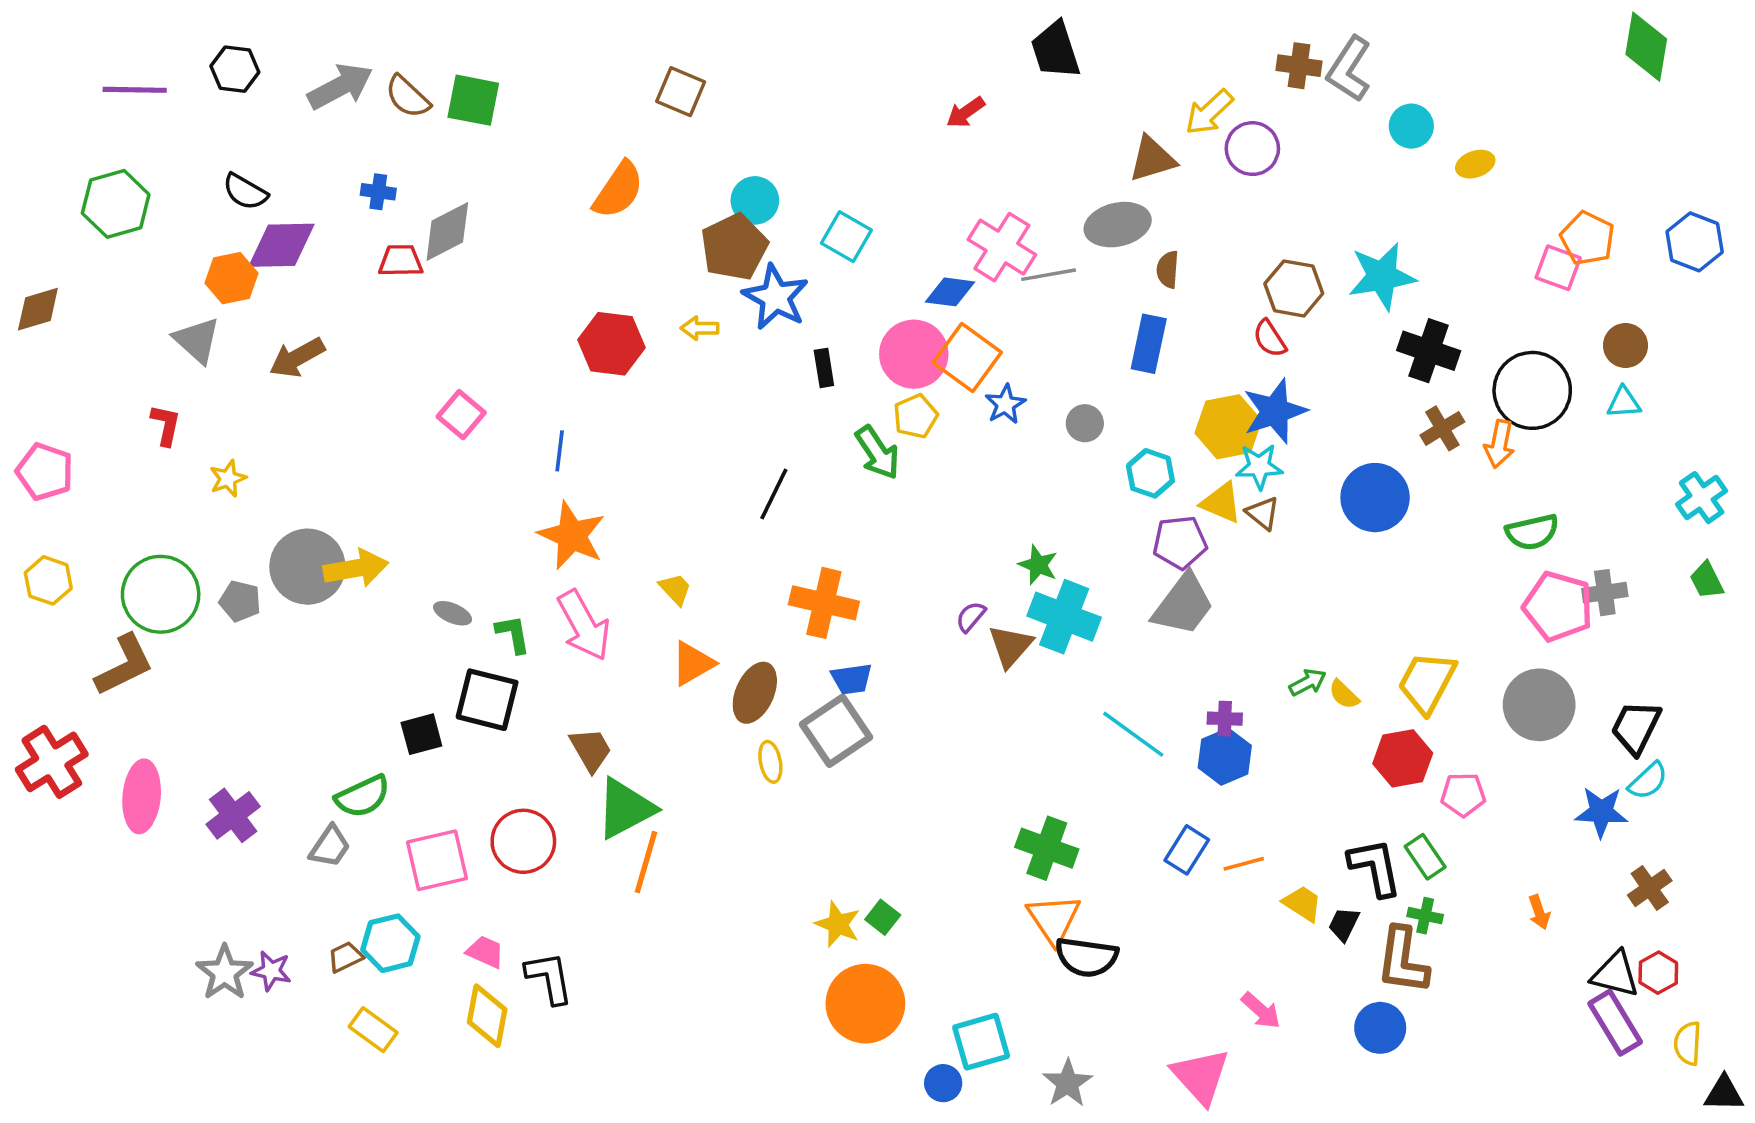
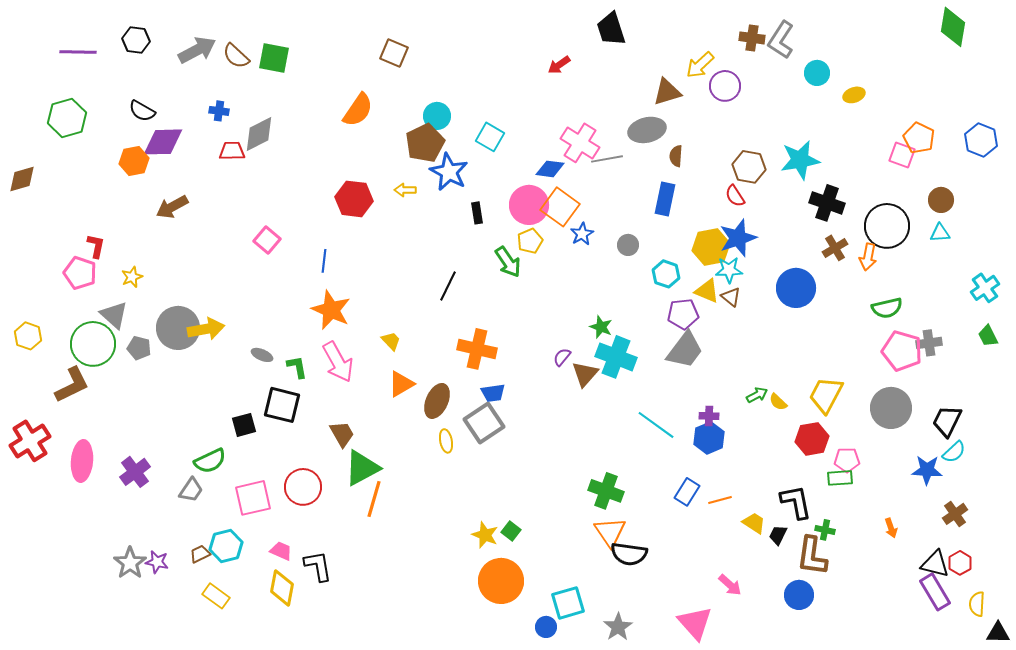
gray triangle: (197, 340) -> (114, 315), moved
pink pentagon: (45, 472) -> (80, 273), moved
green rectangle: (1425, 857) -> (840, 478), moved, turned -60

